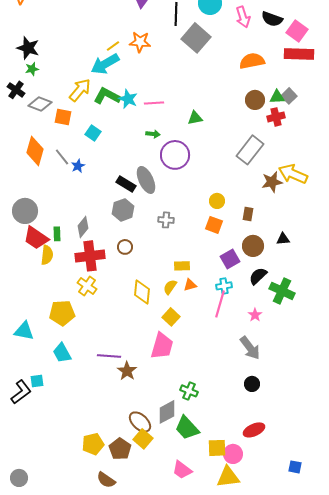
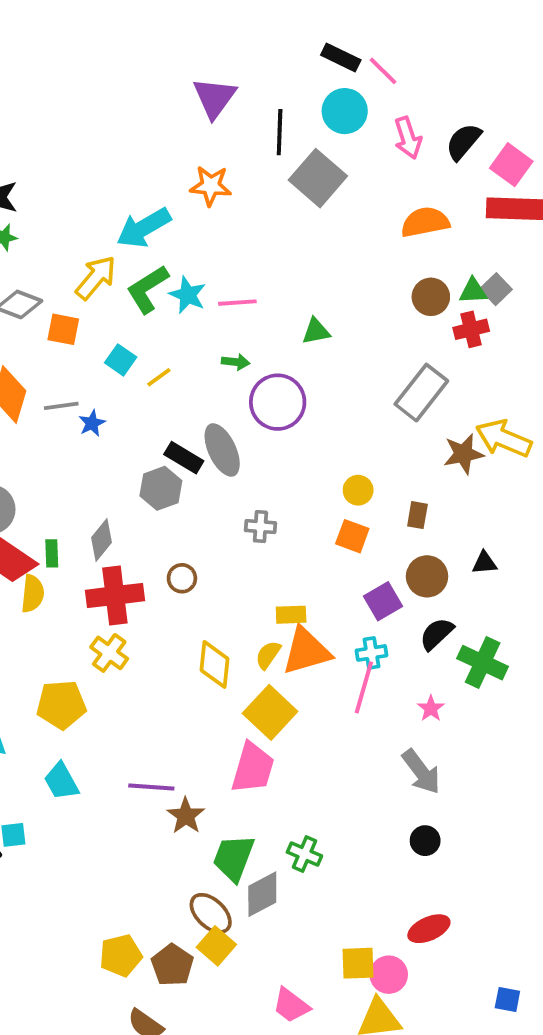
black semicircle: (272, 19) -> (463, 142), turned 110
yellow line: (113, 46) -> (159, 377), moved
green L-shape: (107, 96) -> (147, 289), turned -60
gray line: (62, 157) -> (61, 406), turned -60
gray hexagon: (123, 210) -> (161, 488), moved
orange triangle: (190, 285) -> (306, 651), size x2.0
yellow square: (171, 317) -> (270, 712), size x1.5
green trapezoid: (187, 428) -> (234, 858), moved, turned 64

